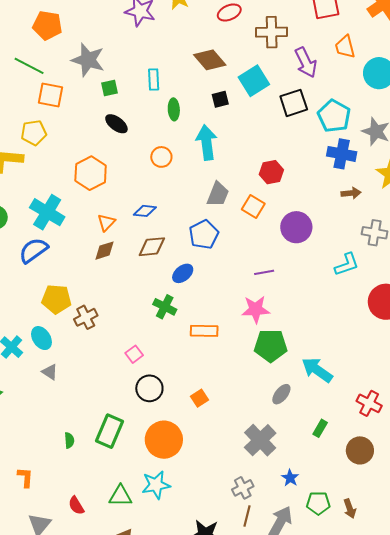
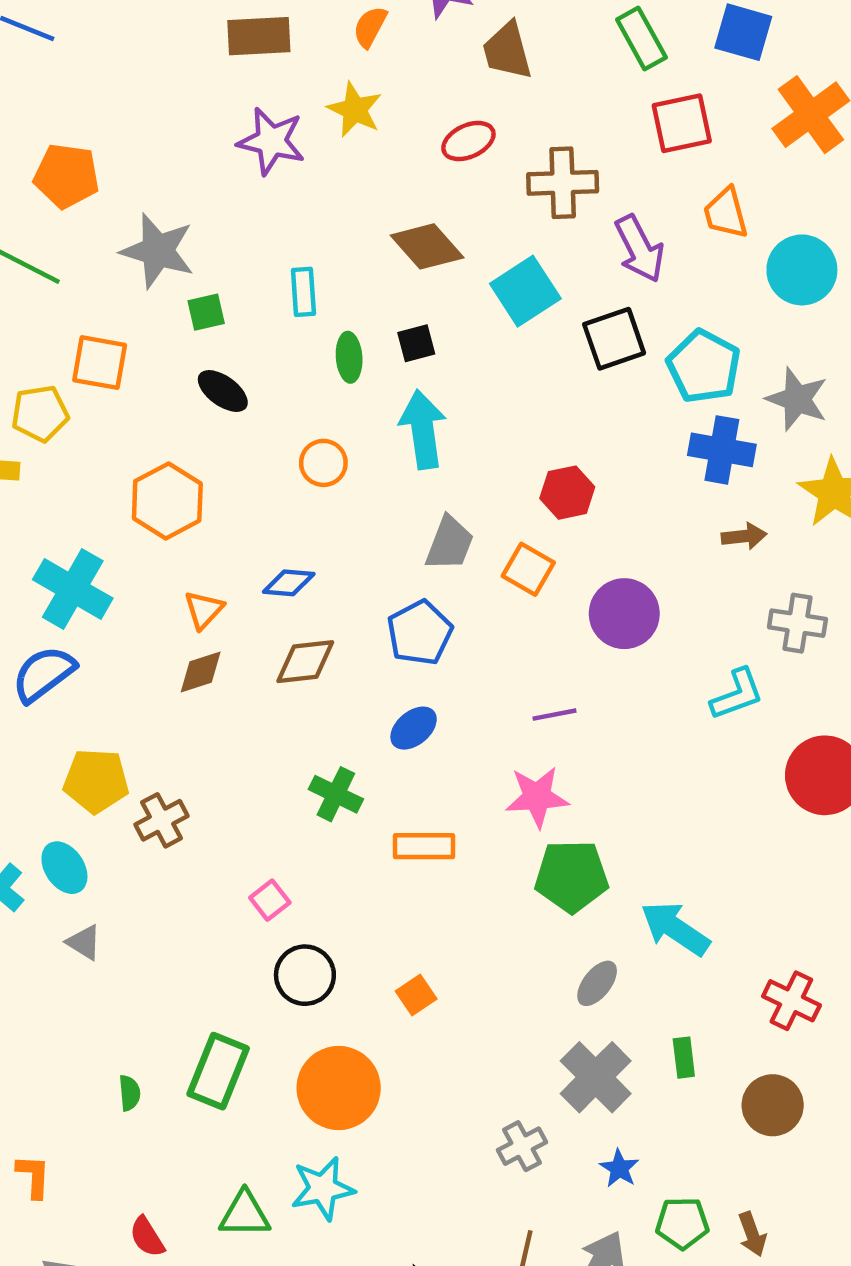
orange square: (50, 95) -> (100, 363), moved
black square: (220, 99) -> (416, 343), moved
blue ellipse: (183, 273) -> (414, 728), moved
green rectangle: (320, 428) -> (684, 1058), turned -36
gray cross: (260, 440) -> (596, 1077), moved
gray cross: (243, 488) -> (522, 1146), moved

